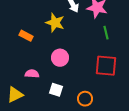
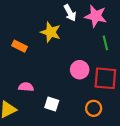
pink circle: (60, 58) -> (80, 70), moved
orange circle: (85, 99) -> (94, 108), moved

